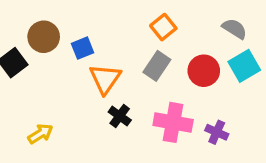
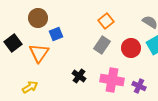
brown circle: (44, 37) -> (38, 18), moved
orange triangle: (105, 79) -> (39, 53), moved

